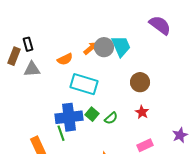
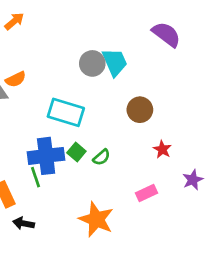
orange arrow: (91, 48) -> (14, 21), moved
orange semicircle: (65, 59) -> (16, 79), moved
red star: (142, 112) -> (162, 149), moved

